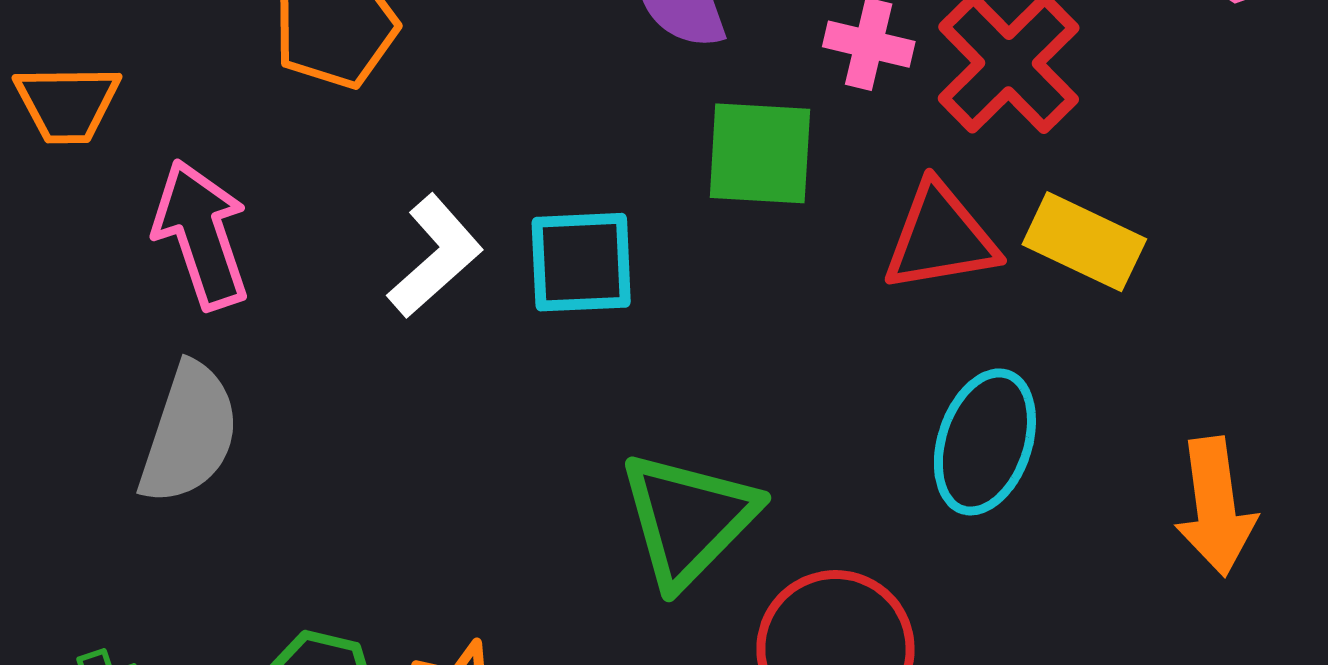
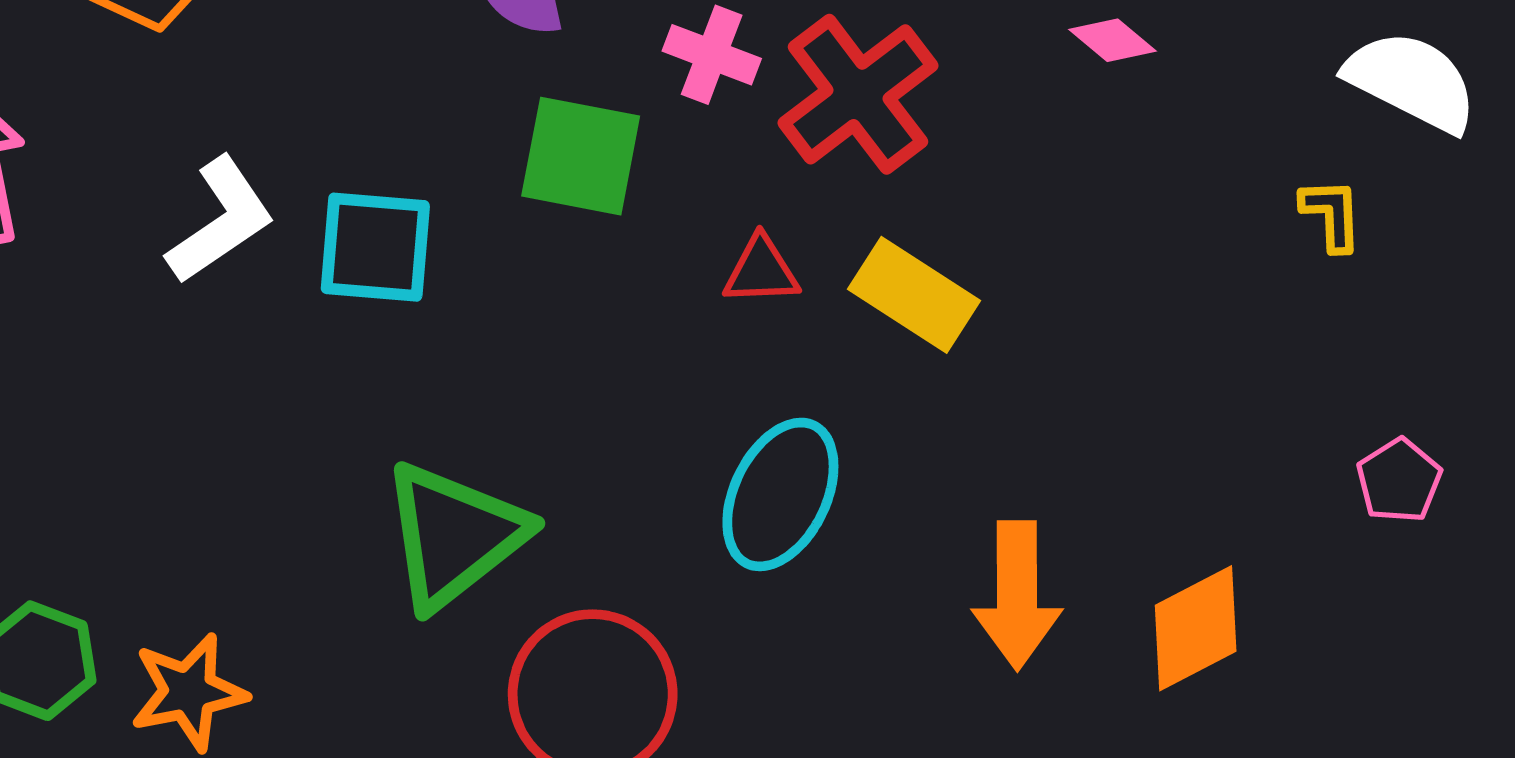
red triangle: (940, 238) -> (761, 271), size x0.6

